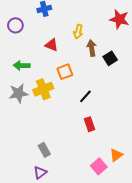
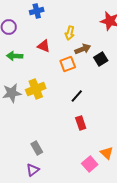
brown arrow: (92, 48) -> (83, 49), turned 77
green arrow: (22, 66) -> (15, 56), moved
orange square: (65, 72) -> (68, 64), moved
orange triangle: (116, 155) -> (107, 153), turned -40

